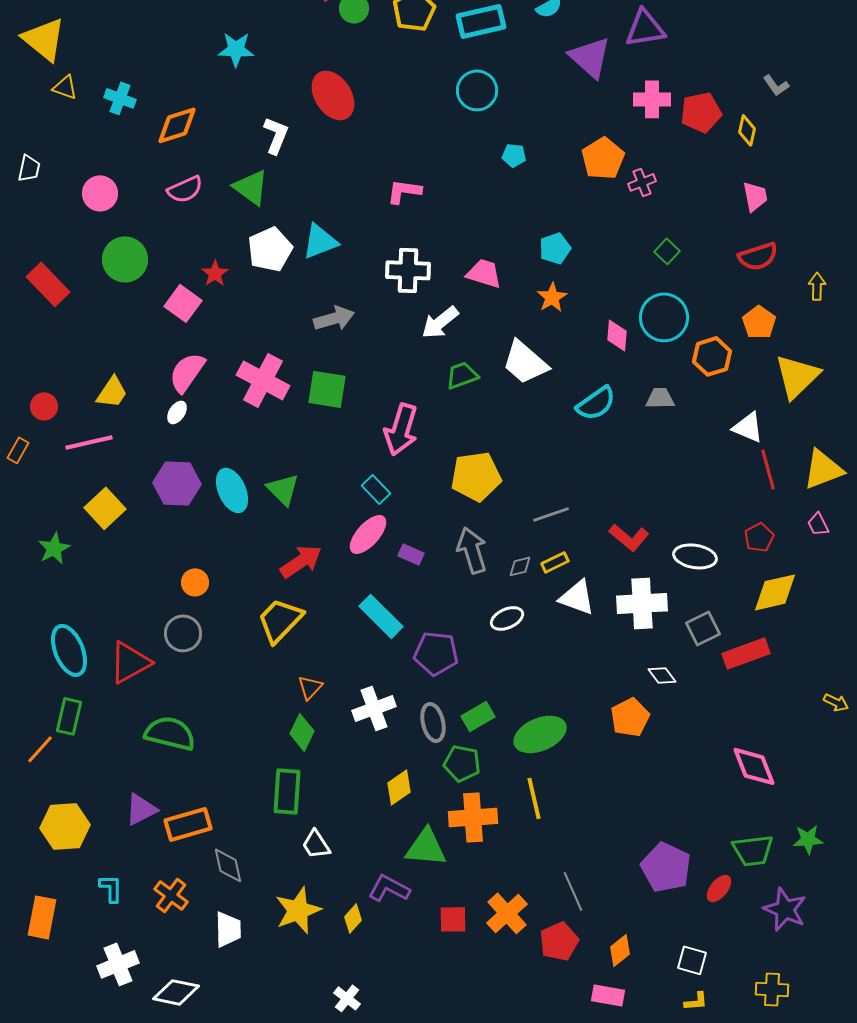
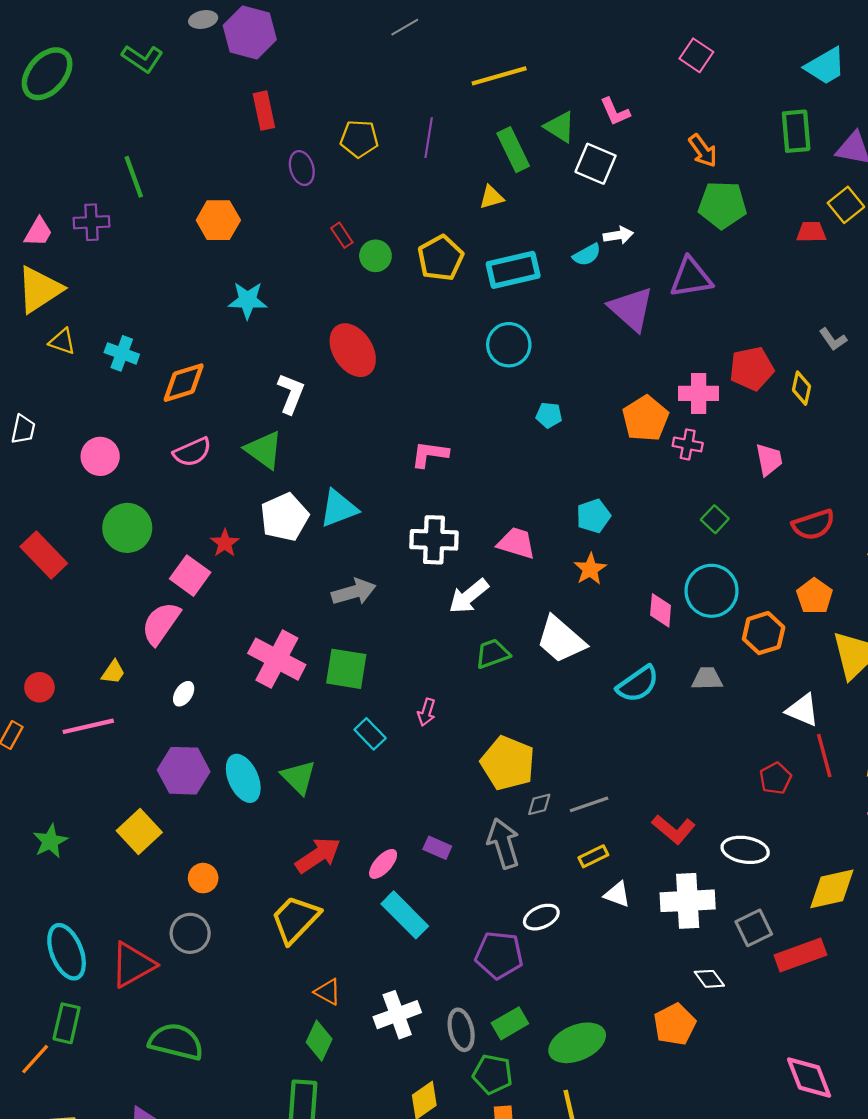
yellow triangle: (44, 39) -> (39, 289), turned 48
pink cross: (652, 99) -> (699, 393), moved
pink cross: (642, 182) -> (688, 444), turned 32
pink trapezoid: (755, 196) -> (769, 460), moved
pink semicircle: (187, 372) -> (161, 623), moved
yellow trapezoid: (112, 392) -> (113, 672), size x0.7
pink arrow: (401, 429) -> (426, 712), size x0.5
yellow pentagon: (476, 476) -> (508, 763), turned 30
cyan rectangle: (376, 489) -> (370, 734), moved
yellow square: (105, 508) -> (139, 831), moved
pink ellipse: (368, 534) -> (383, 864), moved, size x0.7
red pentagon: (759, 537) -> (775, 778), moved
gray diamond: (520, 566) -> (539, 804), moved
white triangle: (577, 597) -> (617, 894), size x0.7
purple pentagon: (436, 653) -> (499, 955), moved
orange triangle: (310, 687) -> (328, 992), turned -44

